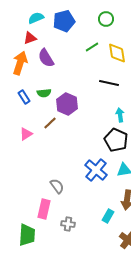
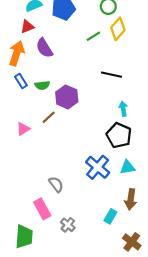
yellow diamond: (117, 53) -> (118, 29), moved, turned 50
blue rectangle: (24, 97) -> (21, 81), moved
pink rectangle: (44, 209) -> (42, 209), turned -42
gray cross: (68, 224) -> (68, 225), turned 32

